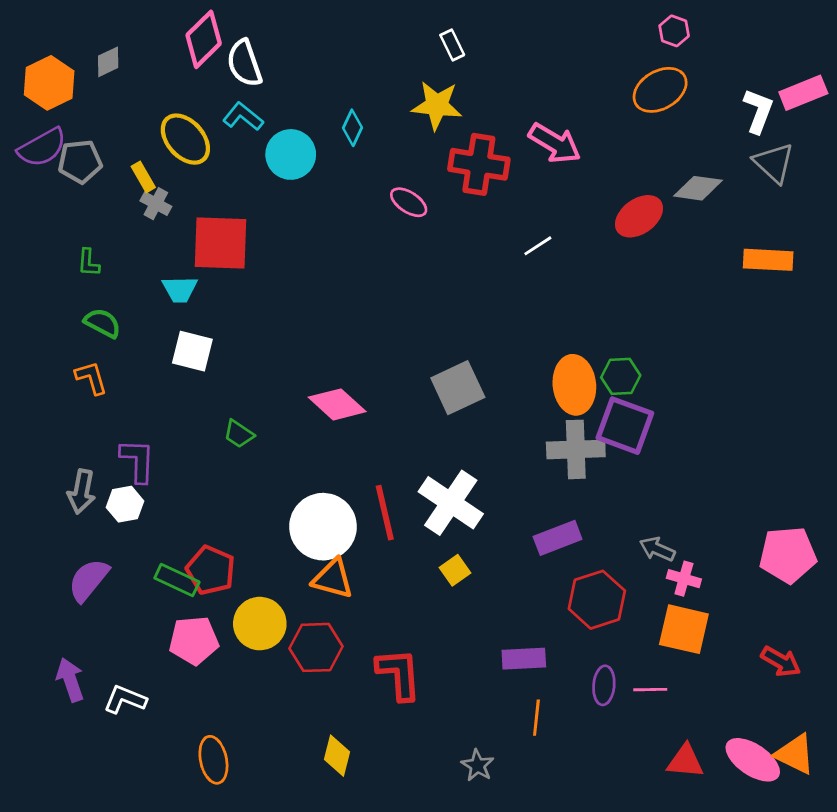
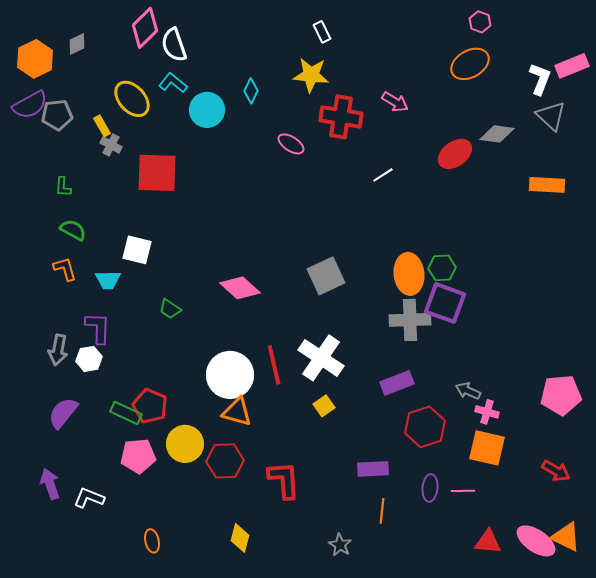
pink arrow: (555, 143) -> (395, 102), size x0.7
cyan trapezoid: (180, 289) -> (108, 280), moved
orange ellipse: (213, 760) -> (152, 541), size x0.7

